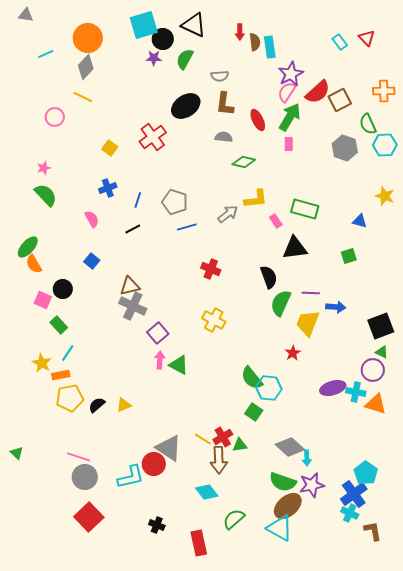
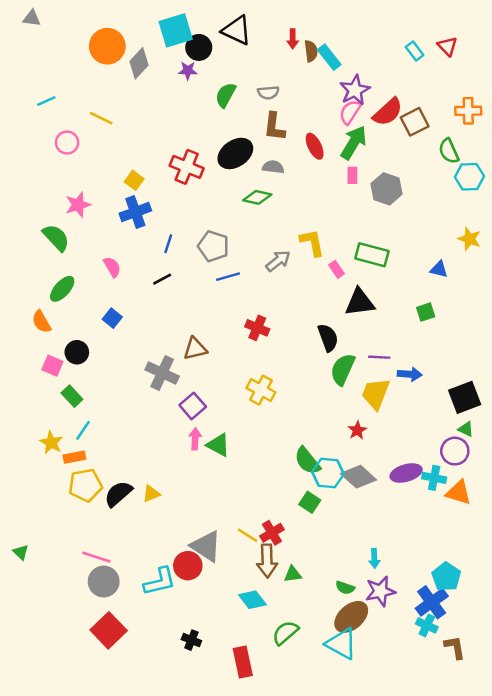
cyan rectangle: (270, 47) -> (329, 57), turned -30
cyan line: (46, 54) -> (46, 101), moved
green semicircle: (185, 59) -> (226, 95), moved
gray diamond: (86, 67) -> (139, 63), moved
black ellipse: (186, 106) -> (235, 154), moved
red cross: (153, 137) -> (187, 167), turned -32
gray hexagon: (345, 148) -> (387, 189), moved
green diamond: (244, 162) -> (257, 197), moved
pink star: (44, 168) -> (78, 205), moved, size x1.5
blue cross: (108, 188) -> (135, 212), moved, size x1.4
yellow L-shape: (256, 199) -> (312, 243), turned -95
green ellipse: (28, 247) -> (62, 289), moved
brown triangle: (130, 286) -> (195, 349), moved
black semicircle: (97, 405) -> (118, 494), size x1.4
green triangle: (240, 445) -> (293, 574), moved
gray diamond: (290, 447) -> (359, 477), moved
green semicircle: (283, 482) -> (345, 588), size x0.6

